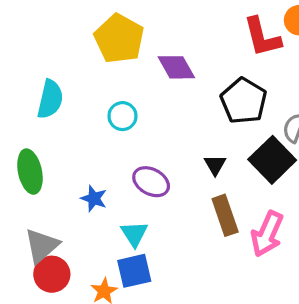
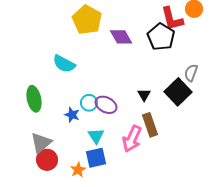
cyan semicircle: (50, 99) -> (64, 64), moved, turned 105
black pentagon: (244, 101) -> (161, 37), moved
cyan circle: (122, 116) -> (89, 103), moved
pink arrow: (267, 234) -> (132, 139), moved

